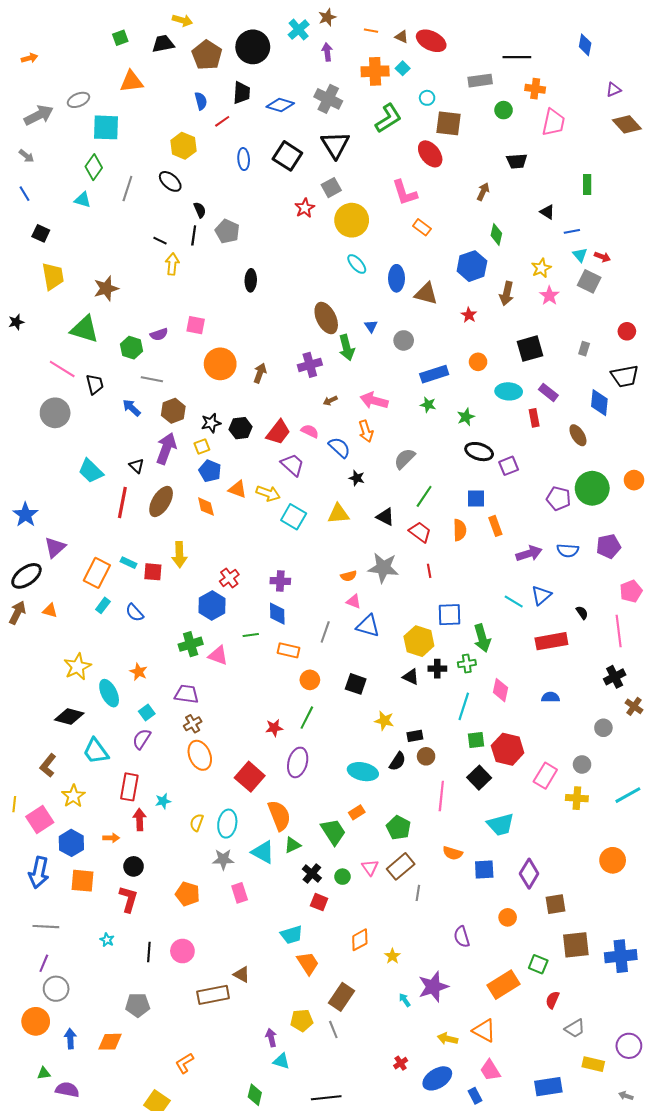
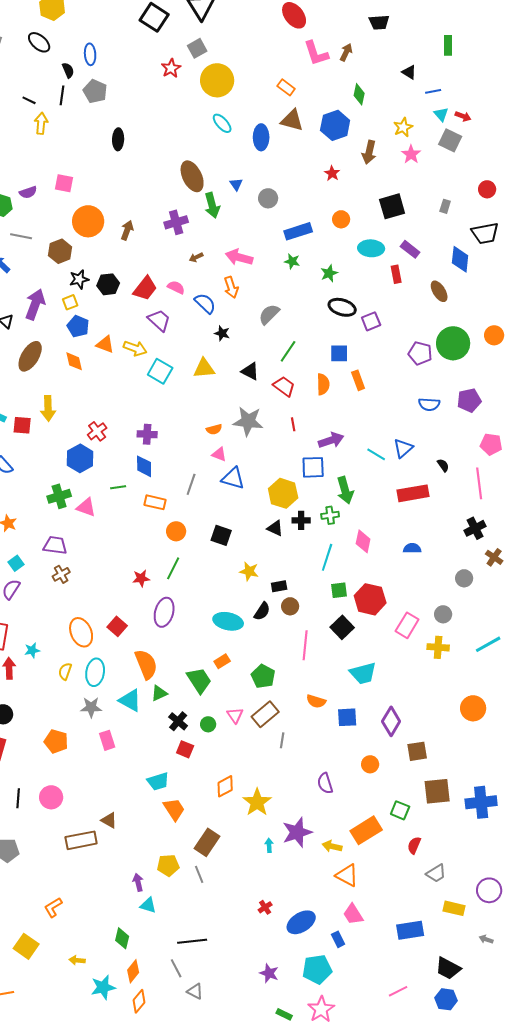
blue ellipse: (244, 159) -> (90, 54), moved
pink L-shape: (405, 193) -> (316, 53), moved
brown triangle: (426, 294) -> (292, 120), moved
brown hexagon: (173, 411) -> (60, 251), moved
purple arrow: (529, 553) -> (331, 440), moved
pink pentagon: (631, 591) -> (491, 444), turned 30
orange ellipse: (200, 755) -> (81, 632), moved
red square: (250, 777) -> (117, 626), size x0.7
yellow star: (392, 956) -> (257, 802), size x1.8
cyan arrow: (405, 1000) -> (269, 845), turned 32
yellow arrow: (447, 1039) -> (332, 846), moved

